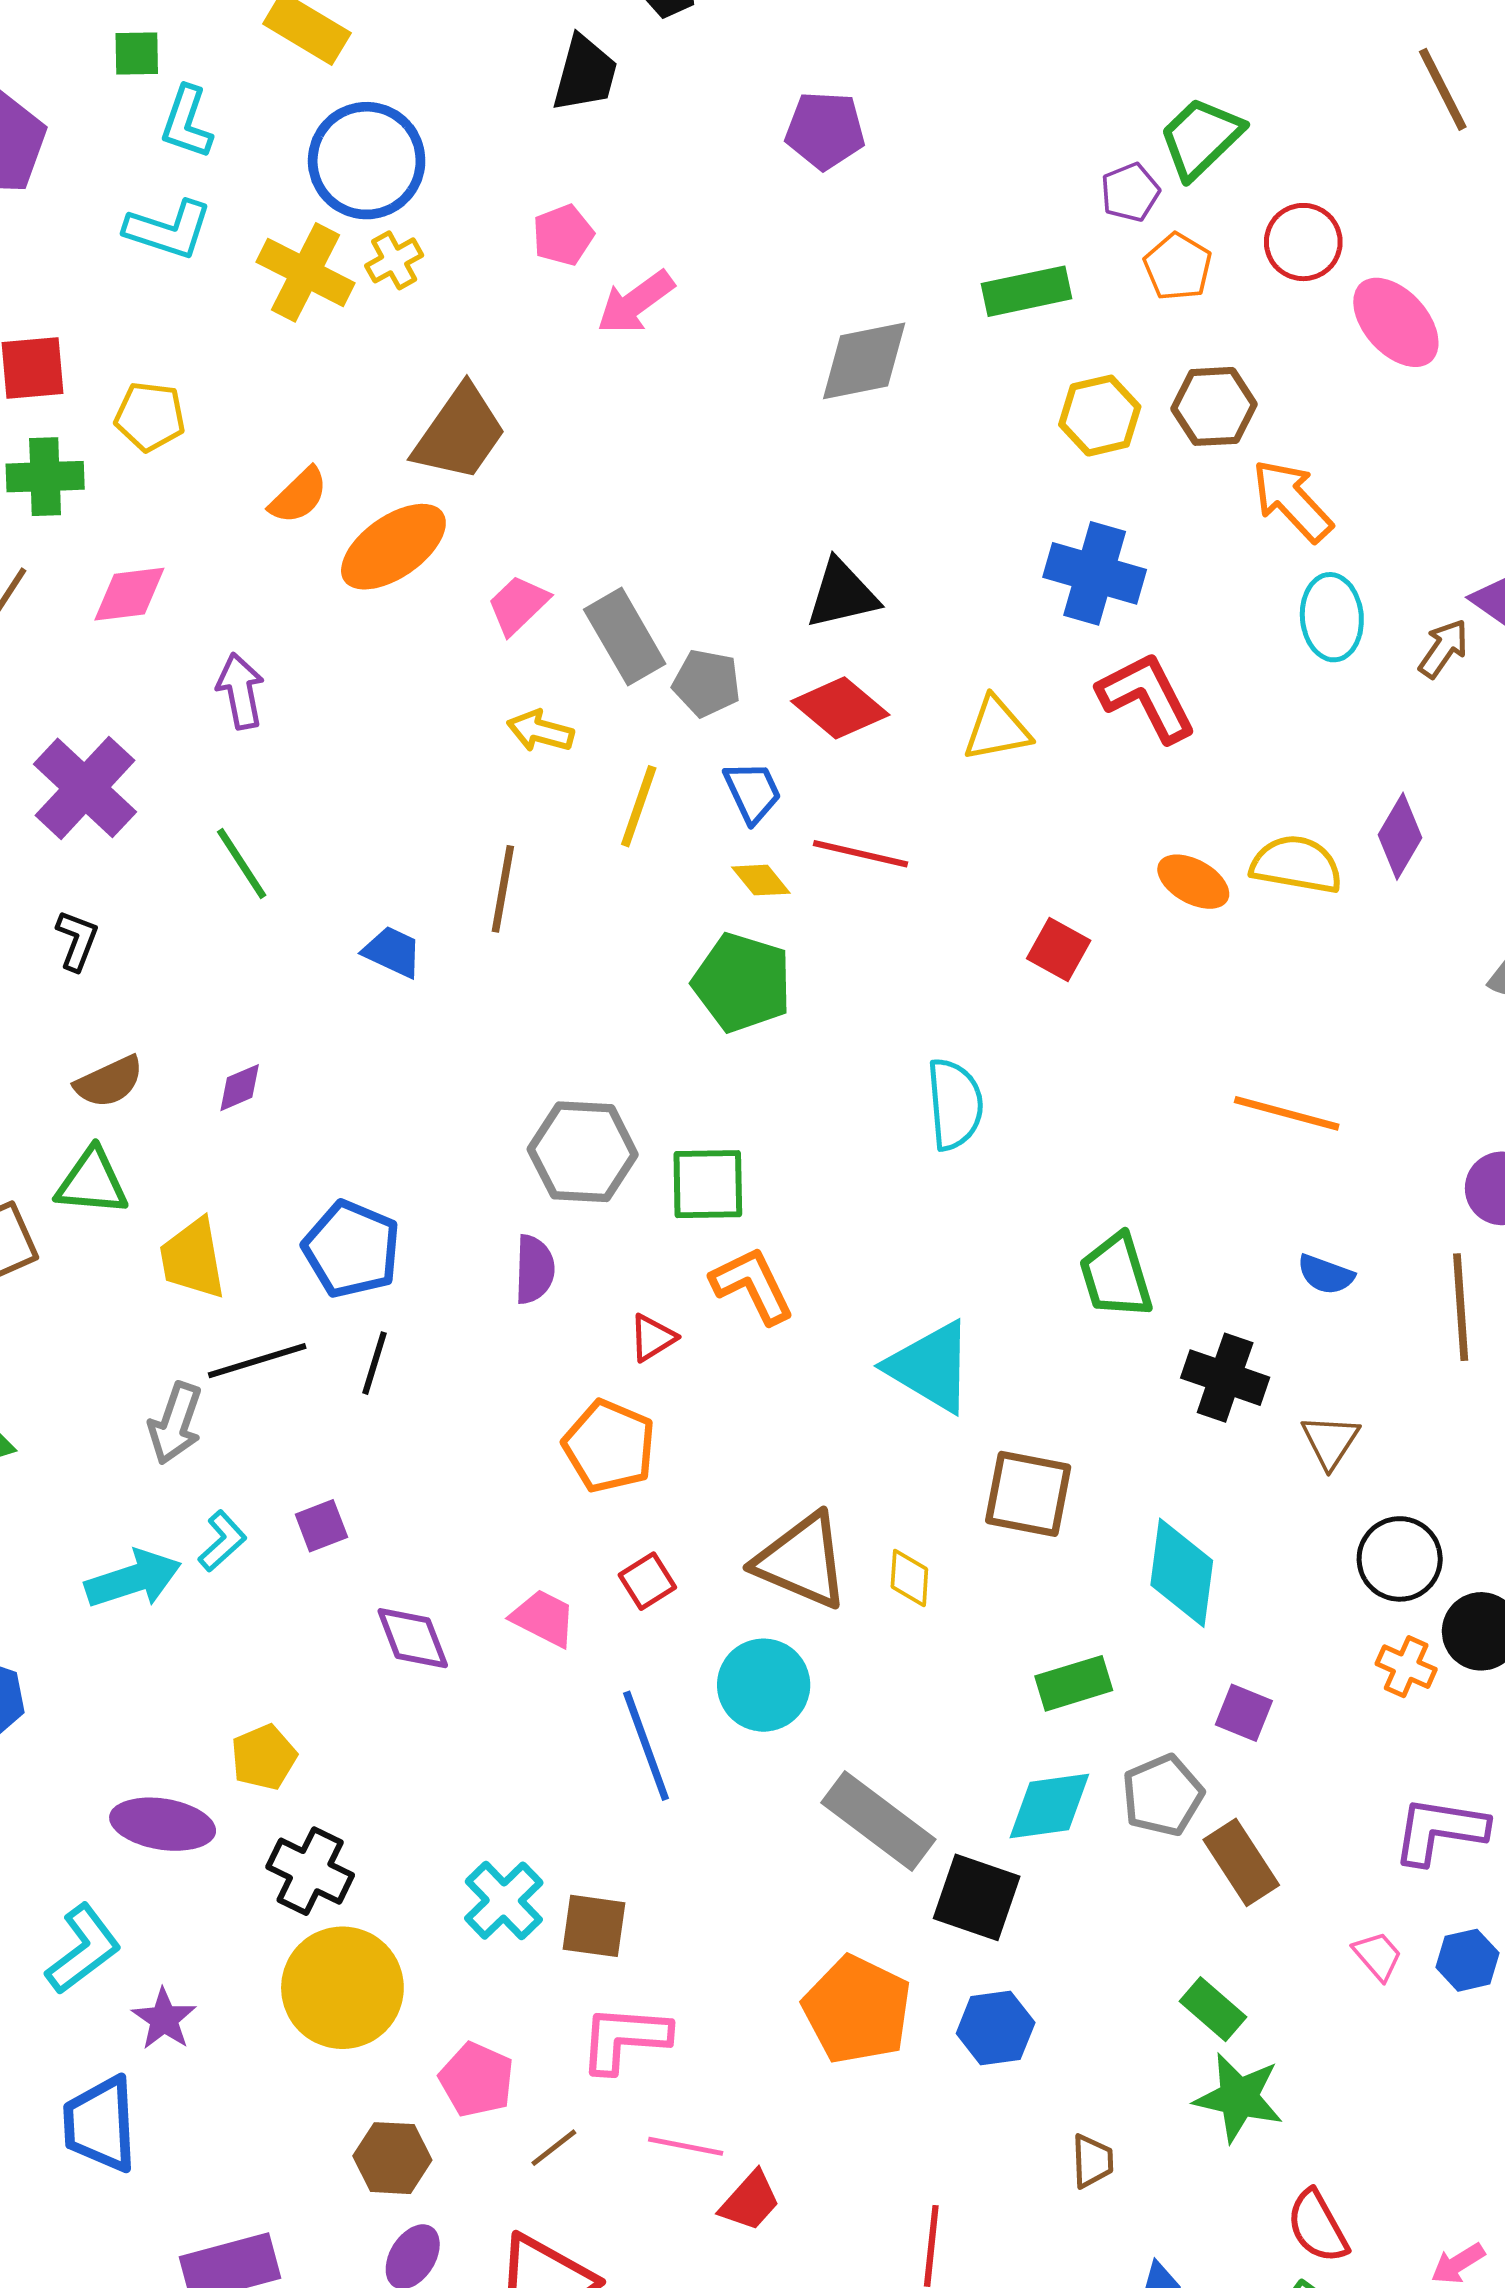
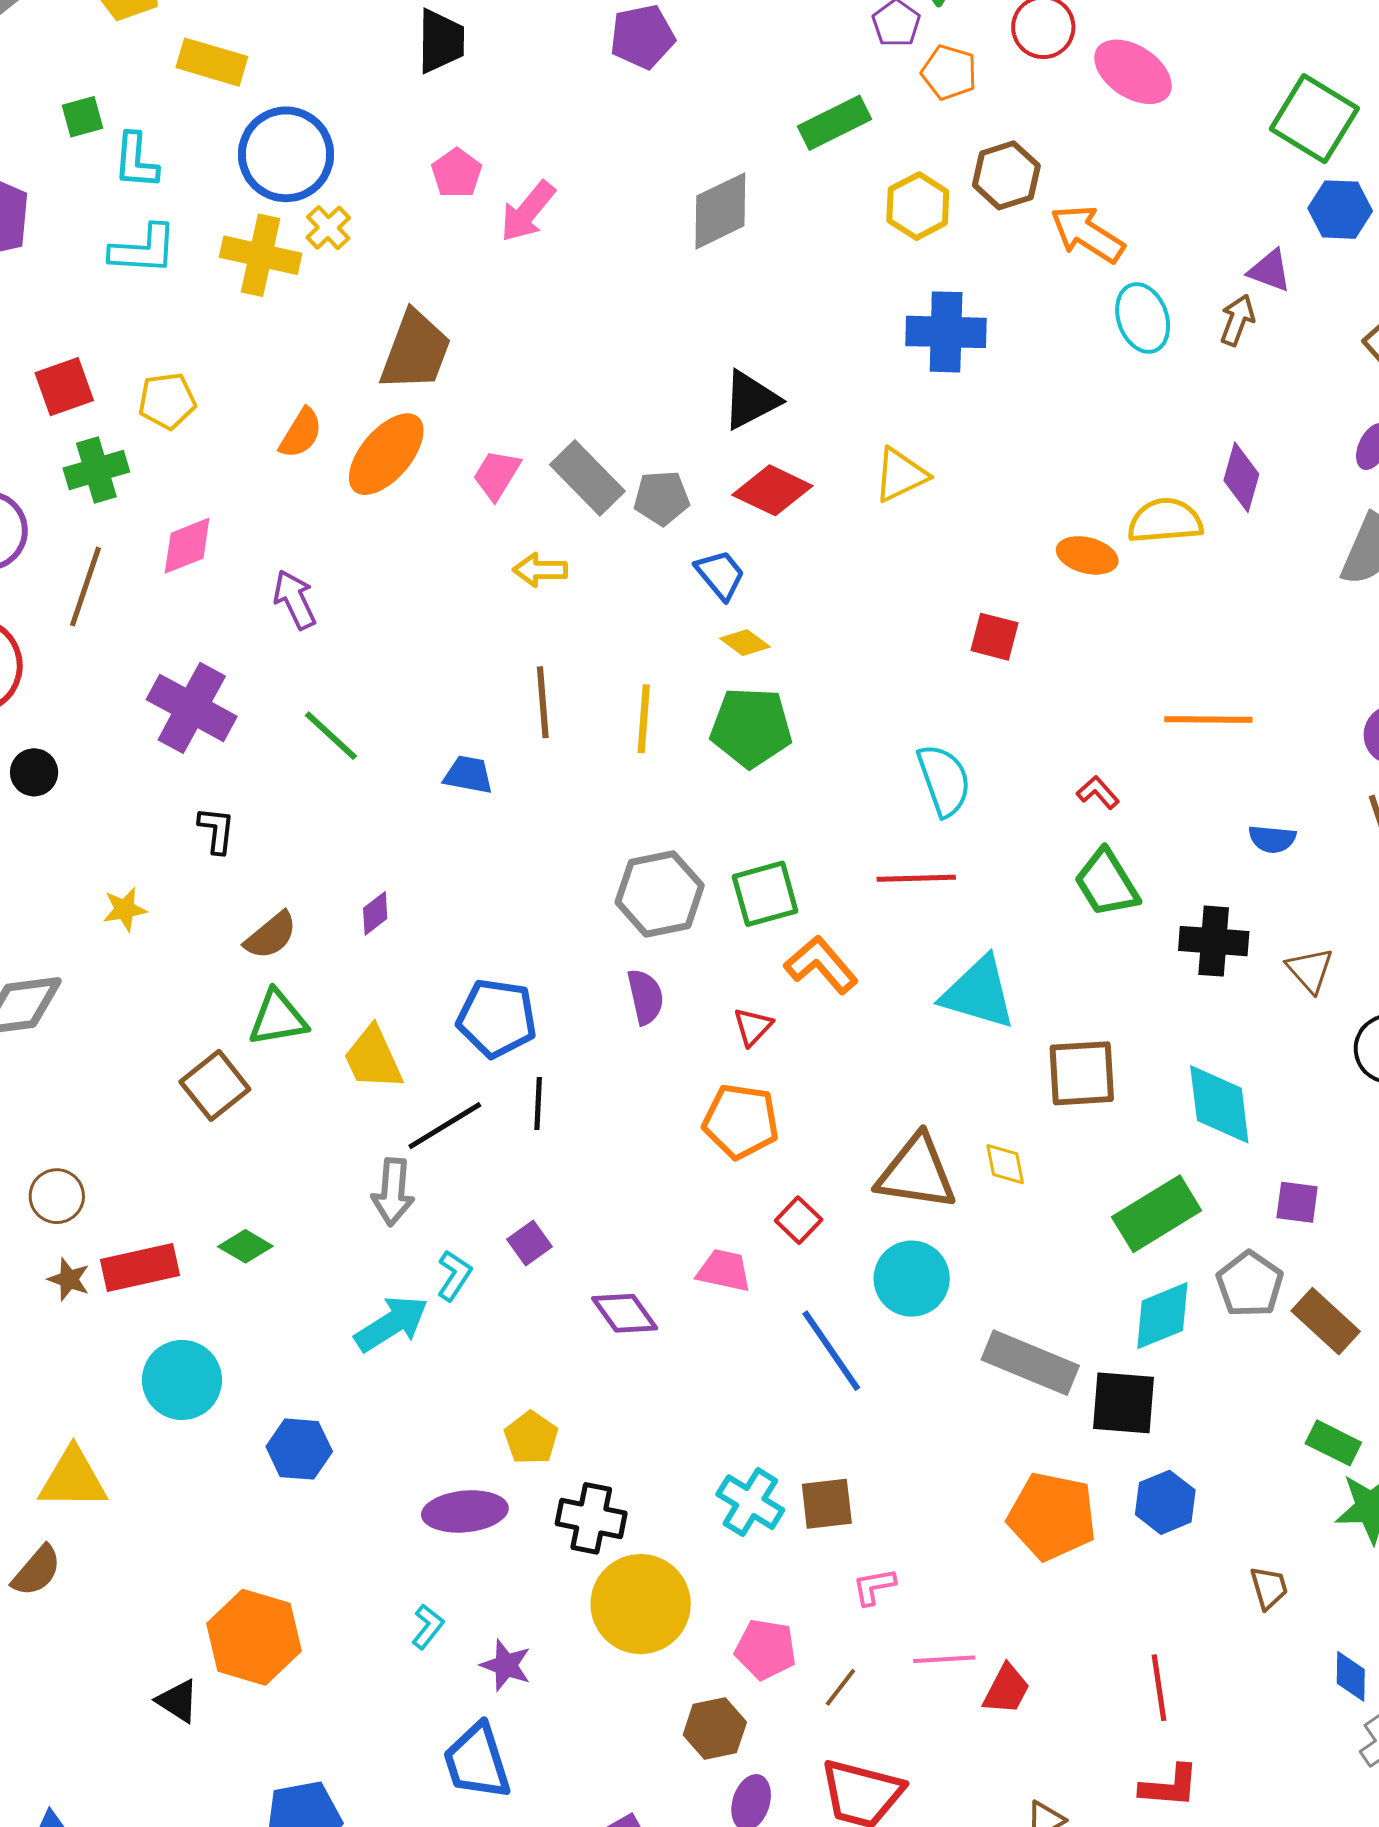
red L-shape: (1147, 697) -> (1098, 792), moved, size x0.5
yellow line: (639, 806) -> (644, 719), moved
red line: (861, 854) -> (916, 878), moved
green rectangle: (1074, 1683) -> (1157, 1214), size x1.4
cyan L-shape: (83, 1949) -> (428, 1627), size x0.6
pink L-shape: (624, 2039) -> (874, 1587), size x0.6

